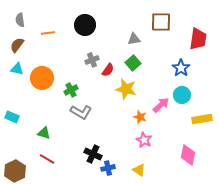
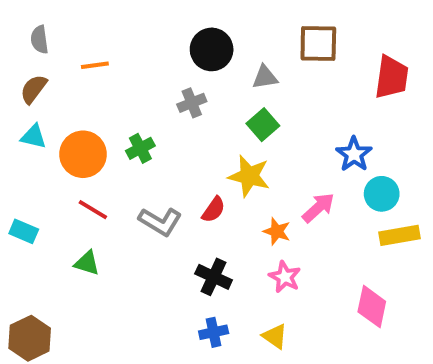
black circle: (85, 25) -> (212, 49), moved
gray cross: (92, 60) -> (192, 103), moved
blue star: (181, 68) -> (354, 154), moved
red semicircle: (108, 70) -> (214, 210), moved
green cross: (71, 90) -> (140, 148), moved
cyan circle: (182, 95) -> (382, 194), moved
black cross: (93, 154) -> (214, 277), moved
red line: (47, 159) -> (93, 210), moved

